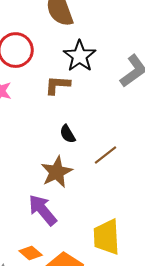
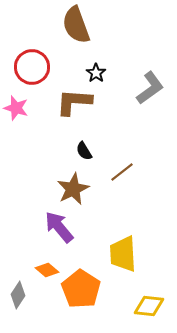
black star: (80, 56) -> (96, 73), size x0.6
brown L-shape: (58, 85) -> (74, 102), size x1.4

